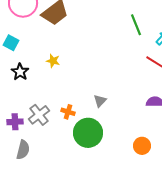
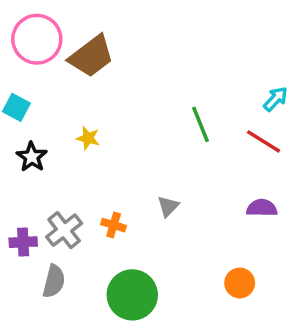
green line: (136, 25) -> (200, 124), moved
green circle: (88, 133) -> (132, 295), moved
gray semicircle: (23, 150) -> (54, 281), moved

